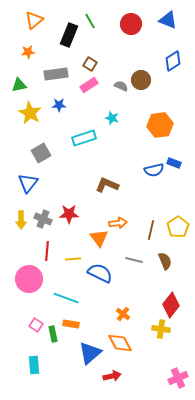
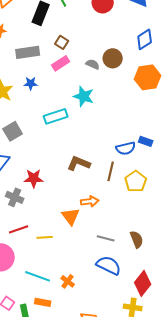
cyan star: (112, 118) -> (84, 96), size x1.5
orange hexagon: (160, 125) -> (148, 77), moved
red star: (69, 214) -> (34, 178), moved
yellow pentagon: (178, 227) -> (136, 181), moved
brown line: (151, 230) -> (111, 171), moved
red line: (47, 251) -> (19, 229), turned 66
blue semicircle: (100, 273) -> (109, 265), moved
orange cross: (123, 314) -> (68, 281), moved

